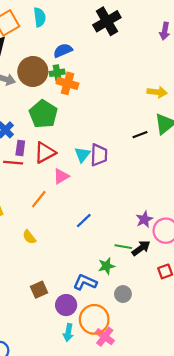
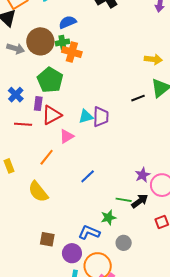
purple rectangle: (20, 148) -> (38, 104), moved
cyan triangle: (82, 154) -> (86, 116), turned 35
yellow semicircle: (29, 237) -> (38, 192), size x1.6
brown square: (39, 290) -> (47, 239), turned 35

